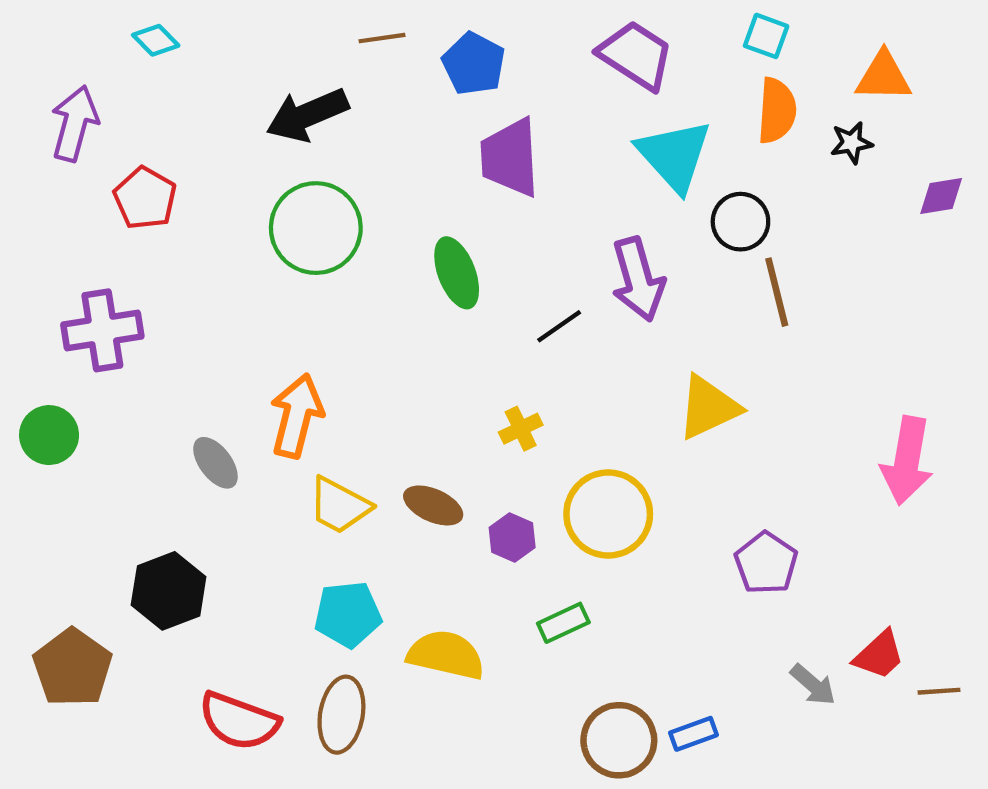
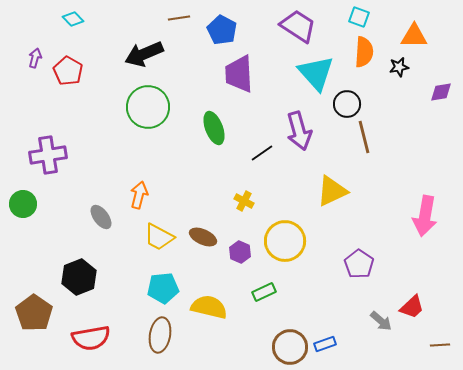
purple arrow: (75, 123) -> (35, 58), size x0.6
red pentagon: (145, 198) -> (68, 71), moved
orange arrow: (297, 416) -> (139, 195), size x0.7
yellow cross: (521, 429) -> (244, 201), turned -36
brown line: (939, 691) -> (440, 345), moved
red semicircle: (239, 721) -> (91, 338), moved, turned -30

